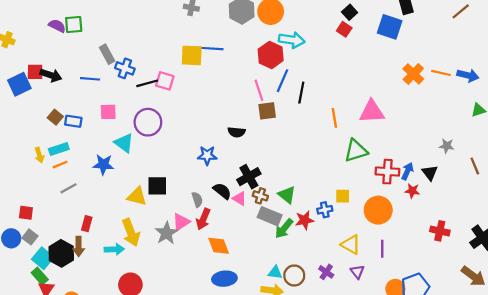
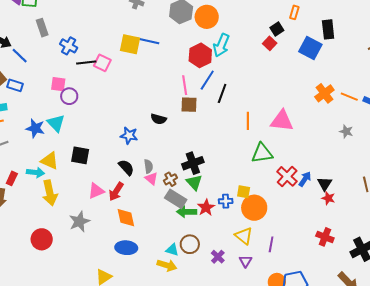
cyan arrow: (292, 40) -> (221, 45), turned 95
gray rectangle: (107, 54) -> (42, 28), moved
blue line: (90, 79) -> (20, 56), moved, turned 30
pink square: (108, 112) -> (58, 84), moved
purple circle: (148, 122) -> (69, 96), moved, size x0.7
cyan triangle: (124, 143) -> (56, 123), moved
gray star: (447, 146) -> (346, 131), moved
red cross: (387, 172) -> (287, 176), turned 30
black cross: (249, 177) -> (193, 163), moved
black semicircle: (222, 191) -> (126, 167), moved
red star: (412, 191) -> (328, 198), moved
yellow triangle: (137, 196) -> (50, 161), moved
brown cross: (260, 196) -> (170, 179), turned 32
gray semicircle: (197, 200) -> (148, 166), moved
orange circle: (378, 210) -> (254, 208), moved
red star: (304, 220) -> (206, 208), turned -30
green arrow: (284, 228) -> (187, 212), turned 42
gray star: (166, 233) -> (79, 222), moved
cyan arrow: (114, 249) -> (35, 172), moved
brown circle: (294, 275) -> (190, 244), moved

